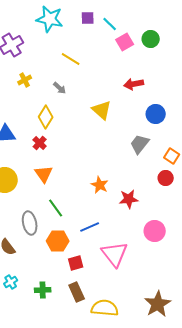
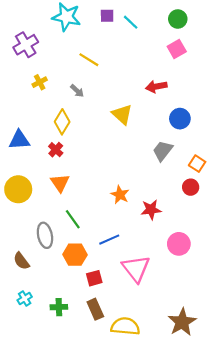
green circle: (151, 39) -> (178, 19), moved
pink square: (125, 42) -> (177, 49), moved

